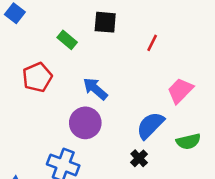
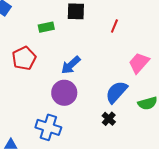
green rectangle: (67, 40) -> (46, 27), turned -49
blue arrow: (95, 89) -> (71, 65), turned -80

